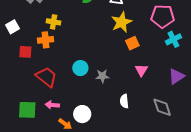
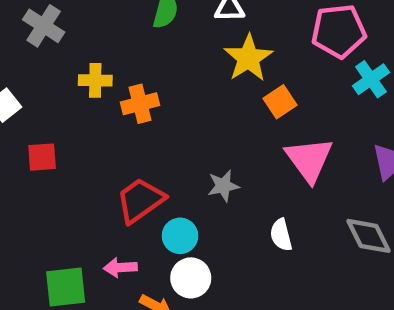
orange cross: (45, 40) -> (140, 104), moved
cyan circle: (80, 68) -> (180, 236), moved
pink triangle: (141, 70) -> (309, 160), size x1.6
red trapezoid: (46, 77) -> (140, 200), moved, turned -65

